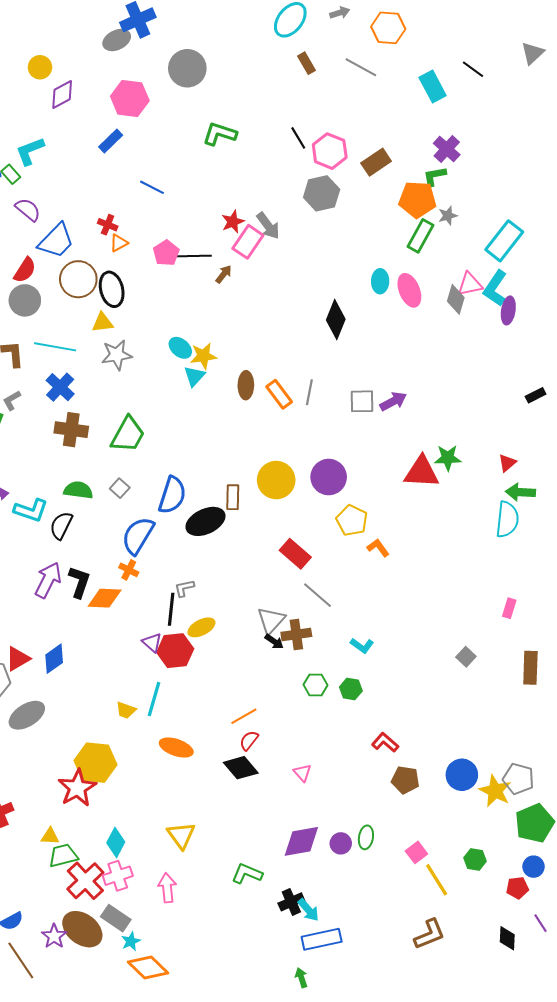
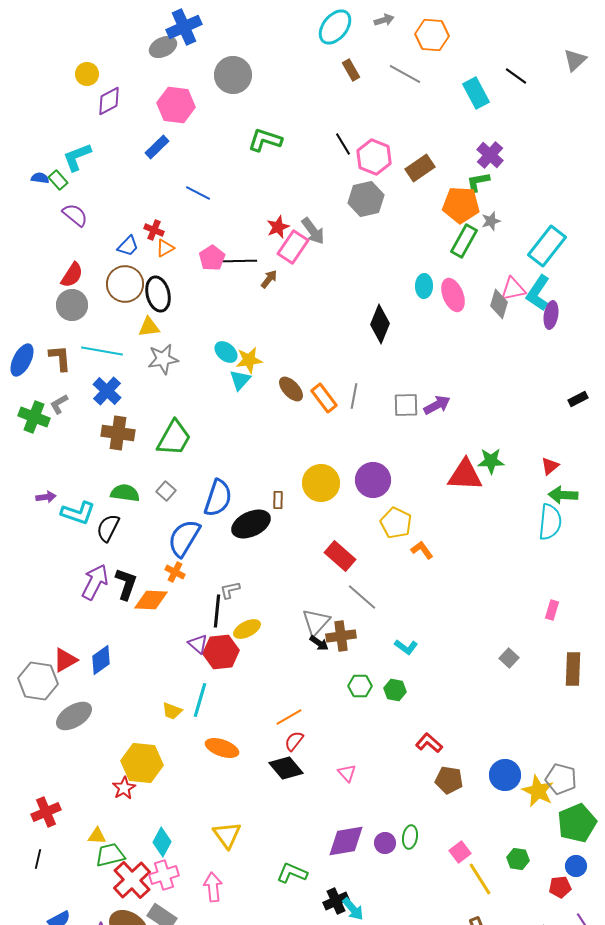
blue trapezoid: (56, 241) -> (128, 246), moved, size x0.6
brown ellipse: (246, 385) -> (291, 389), turned -44
brown rectangle: (233, 497) -> (278, 500), size x0.7
red star: (77, 788) -> (124, 788), size x0.6

